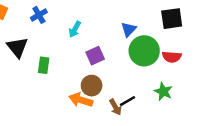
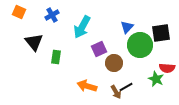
black square: (172, 19) -> (161, 33), moved
cyan arrow: (75, 29) -> (82, 27), size x1.6
red semicircle: (172, 57) -> (167, 68), moved
brown circle: (92, 86) -> (114, 63), moved

